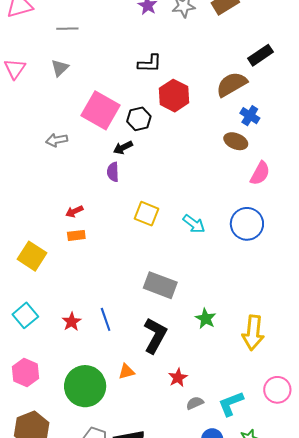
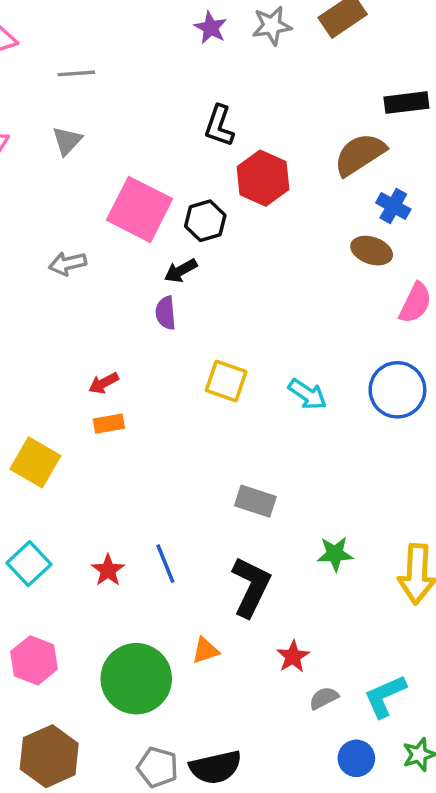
black rectangle: (260, 55) -> (406, 103), turned 30
black L-shape: (150, 63) -> (219, 126), turned 110
gray rectangle: (160, 285) -> (255, 501), size x0.7
green star: (206, 319) -> (335, 554), turned -30

